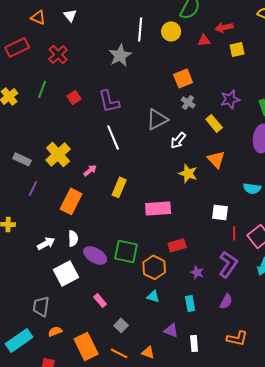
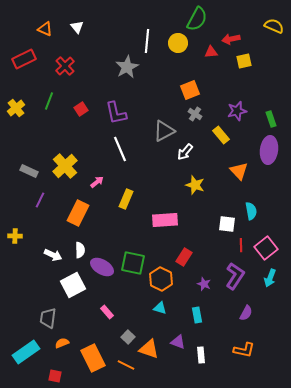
orange triangle: (216, 159) -> (239, 171), moved
cyan semicircle: (252, 188) -> (251, 211), moved, turned -108
white arrow: (46, 243) -> (53, 255), turned 54
red rectangle: (177, 245) -> (184, 257), turned -42
purple semicircle: (226, 301) -> (246, 313), moved
orange triangle: (148, 352) -> (149, 349), moved, size x1.5

